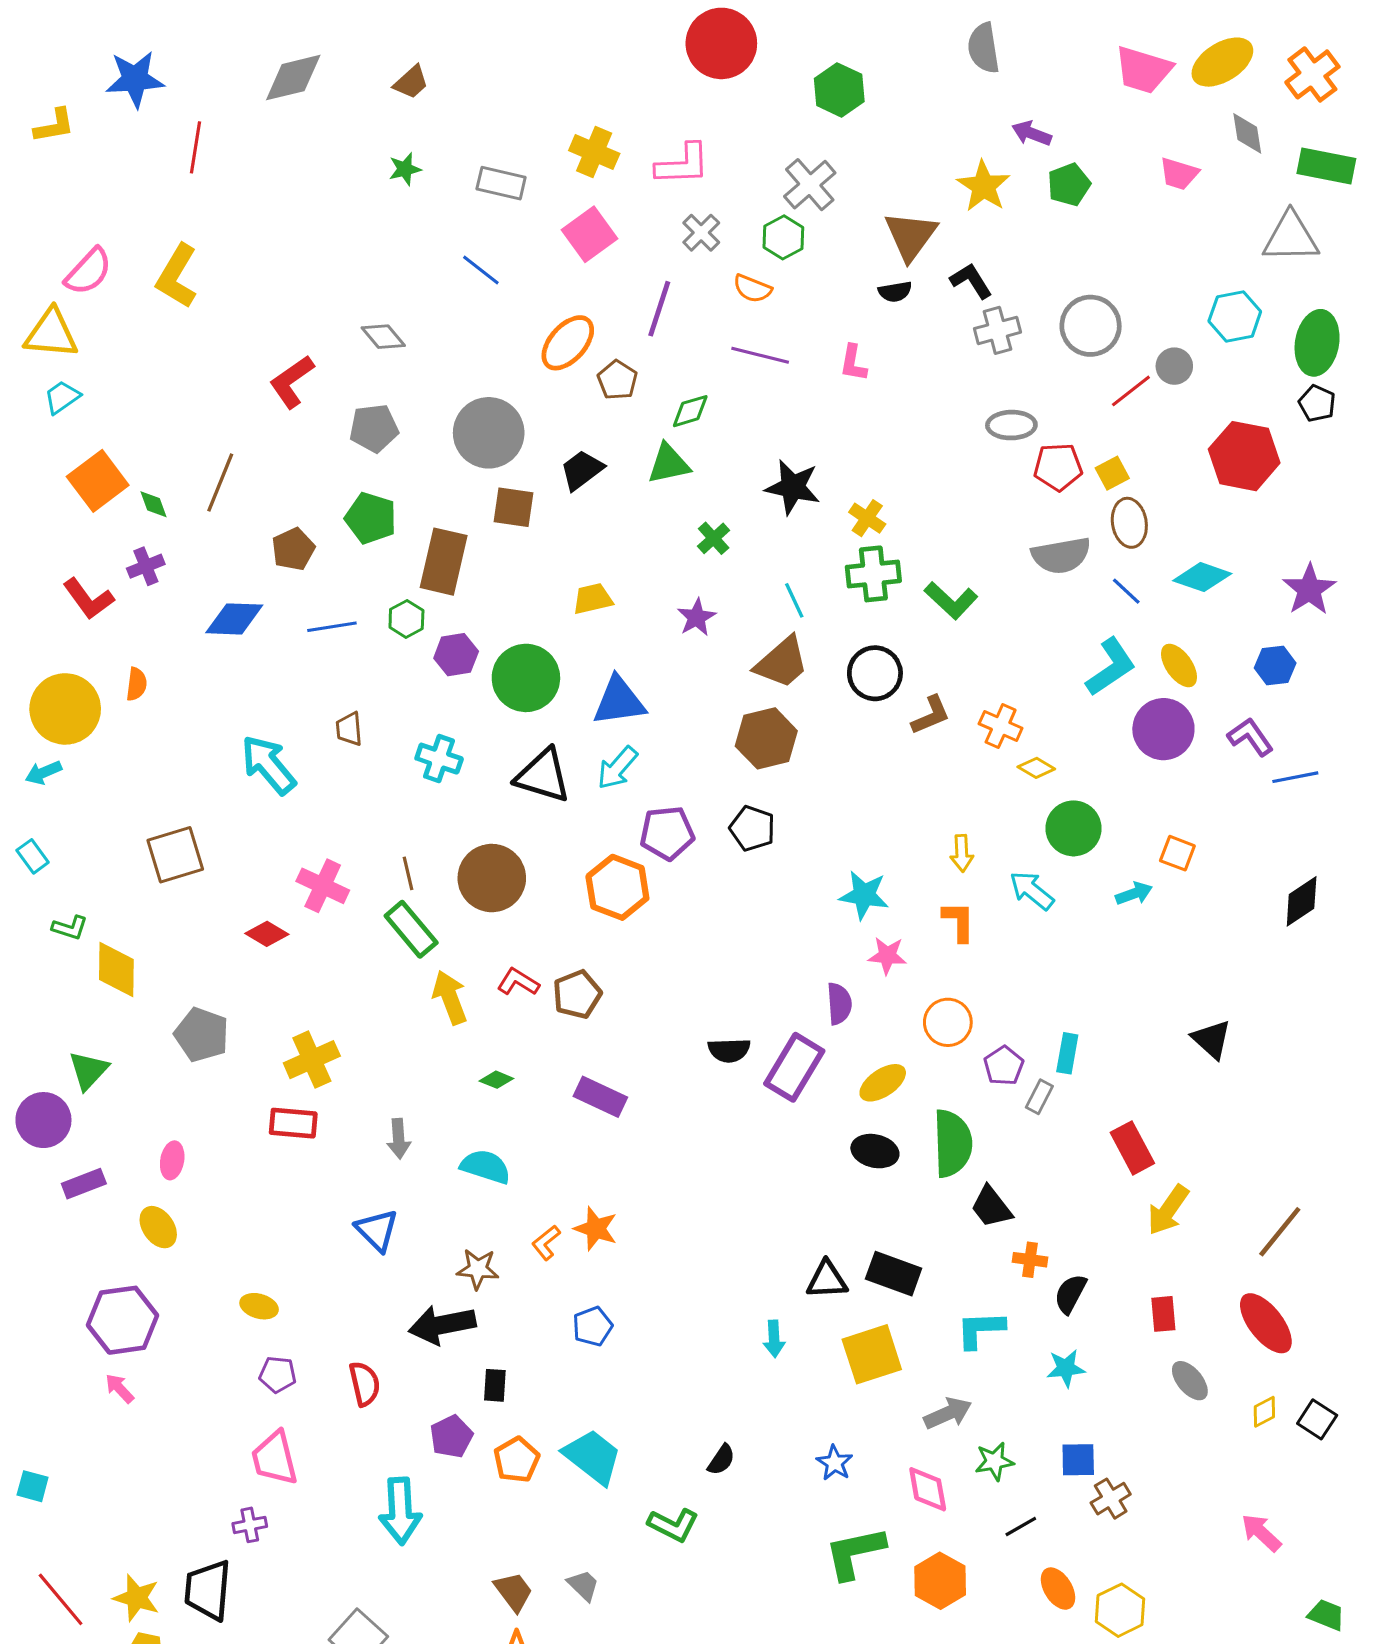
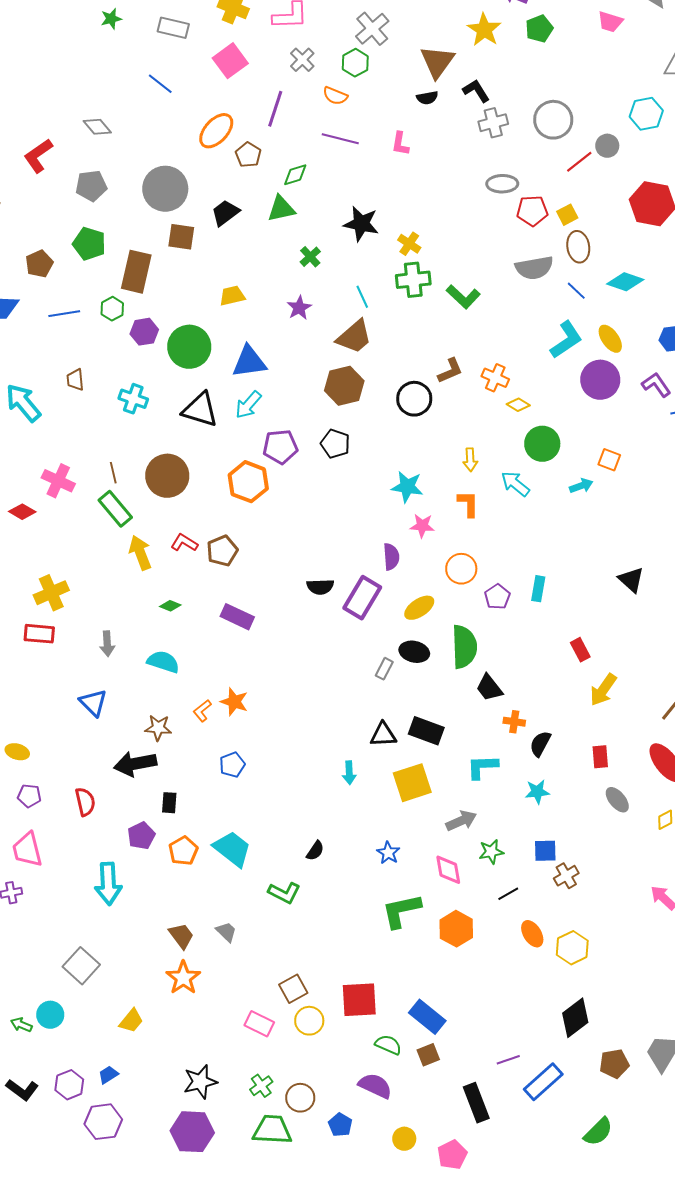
black circle: (875, 673) -> (414, 399), moved
gray rectangle: (1039, 1097) -> (384, 669), moved
red rectangle: (1132, 1148) -> (580, 650), size x0.7

